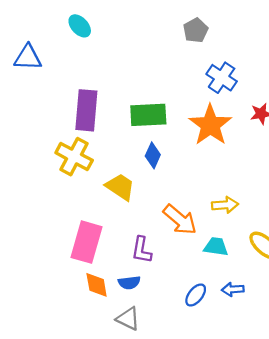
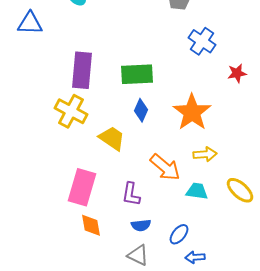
orange star: (210, 125) -> (192, 112), moved
blue semicircle: (129, 283) -> (141, 225), moved
blue arrow: (233, 289) -> (195, 257), moved
gray triangle: (128, 319) -> (138, 255), moved

